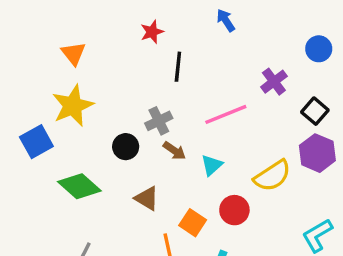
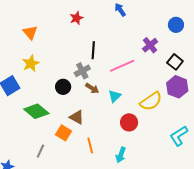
black line: (178, 67) -> (93, 50), moved
yellow star: (73, 106) -> (31, 63), size x0.7
orange square: (193, 223) -> (63, 133), moved

